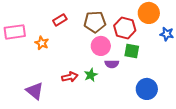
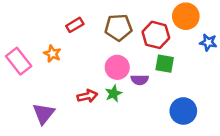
pink rectangle: (15, 32) -> (19, 61), moved, turned 60
pink circle: (101, 46) -> (117, 67), moved
purple triangle: (35, 91) -> (44, 113), turned 30

